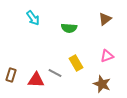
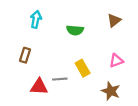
cyan arrow: (33, 18) -> (36, 19), turned -133
gray line: (55, 73) -> (60, 79), turned -32
brown rectangle: (11, 75) -> (25, 55), moved

